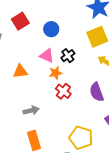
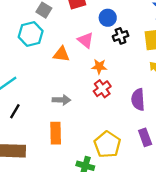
pink triangle: (47, 56) -> (86, 40), moved
black cross: (68, 56) -> (121, 36), moved

